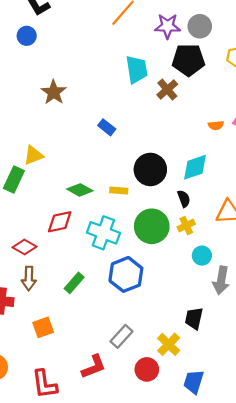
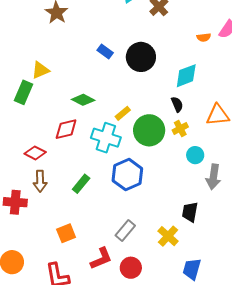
blue rectangle: (107, 127) -> (105, 52), moved
black circle: (150, 169) -> (141, 57), moved
yellow rectangle: (119, 191) -> (123, 113), moved, turned -42
orange square: (43, 327) -> (66, 233), moved
red circle: (147, 369) -> (131, 268), moved

